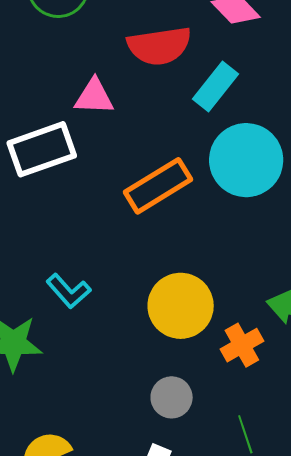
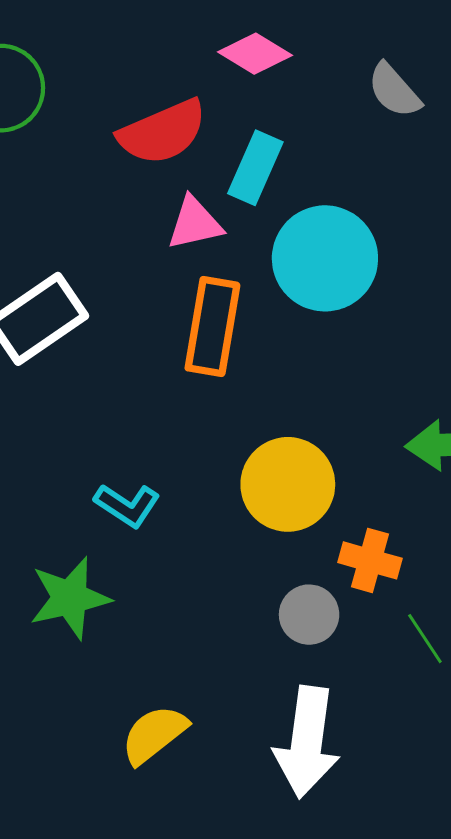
pink triangle: (94, 97) -> (195, 223), moved
orange rectangle: (158, 186) -> (212, 327), turned -34
orange cross: (242, 345) -> (370, 560), moved, turned -30

